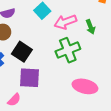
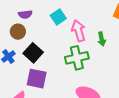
pink arrow: (65, 22) -> (79, 31), turned 85

